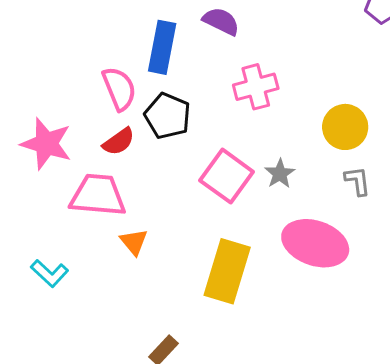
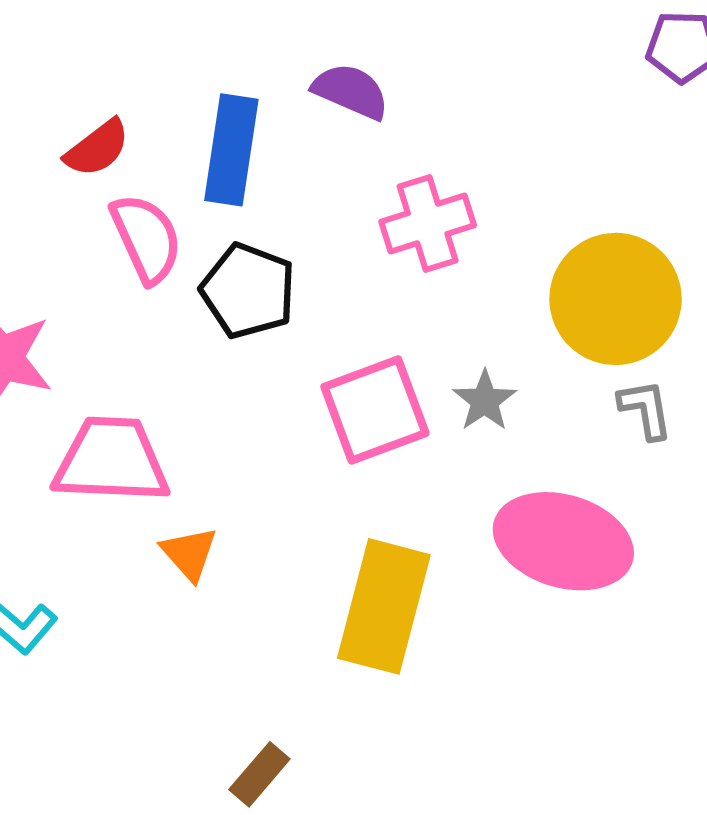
yellow circle: (345, 127) -> (616, 299), size x1.4
red semicircle: (119, 142) -> (97, 148), moved
pink square: (227, 176) -> (375, 410), turned 36

